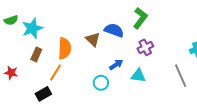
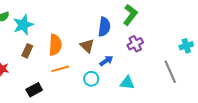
blue semicircle: (114, 30) -> (104, 27), turned 78
brown triangle: (93, 39) -> (87, 46), moved
orange line: (56, 73) -> (60, 69), moved, turned 42
cyan triangle: (138, 76) -> (127, 83), moved

